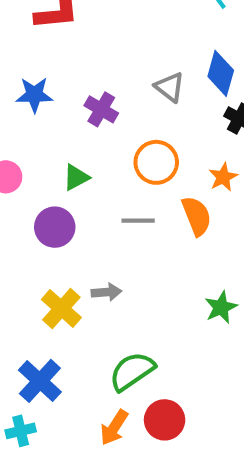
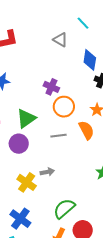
gray triangle: (170, 87) -> (60, 40), moved
purple cross: (101, 109) -> (51, 87), moved
green triangle: (76, 177) -> (26, 118), size x1.5

